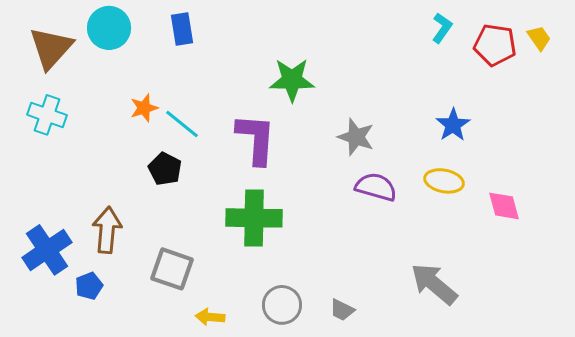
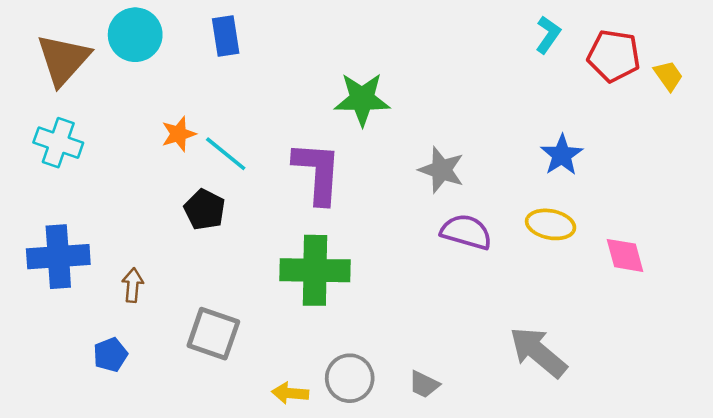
yellow trapezoid: (539, 38) -> (668, 76), moved
brown arrow: (107, 230) -> (133, 285), size x0.6
blue cross: (47, 250) -> (58, 257), moved, turned 30
yellow arrow: (210, 317) -> (290, 393), moved

